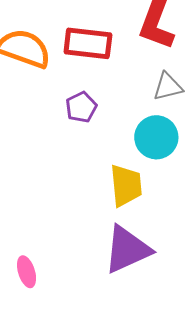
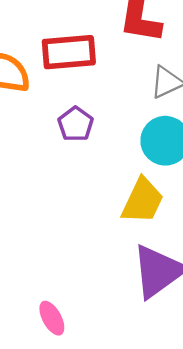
yellow trapezoid: (126, 185) -> (143, 201), turned 42

